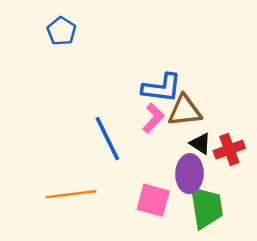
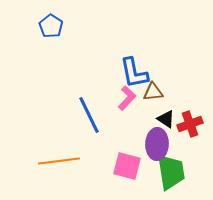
blue L-shape: (162, 88) -> (134, 73), turned 72
brown triangle: (185, 111) -> (153, 92), size x0.7

